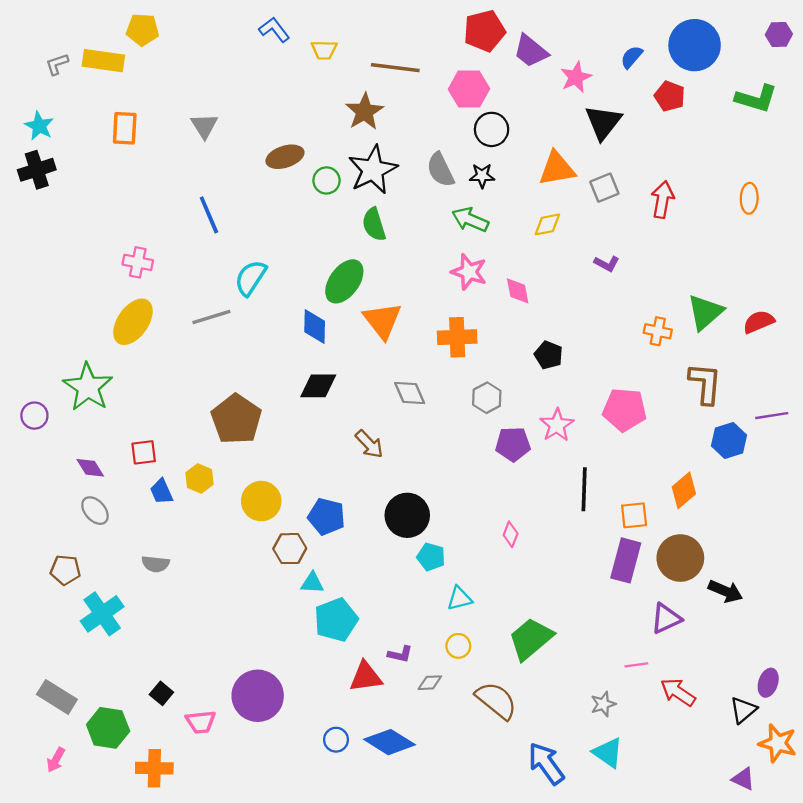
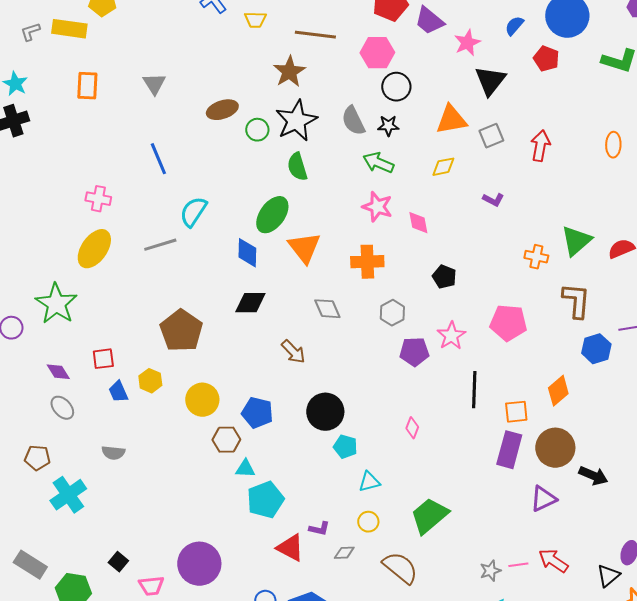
pink line: (636, 665) -> (518, 565), moved
red triangle: (366, 677) -> (290, 548), turned 36

